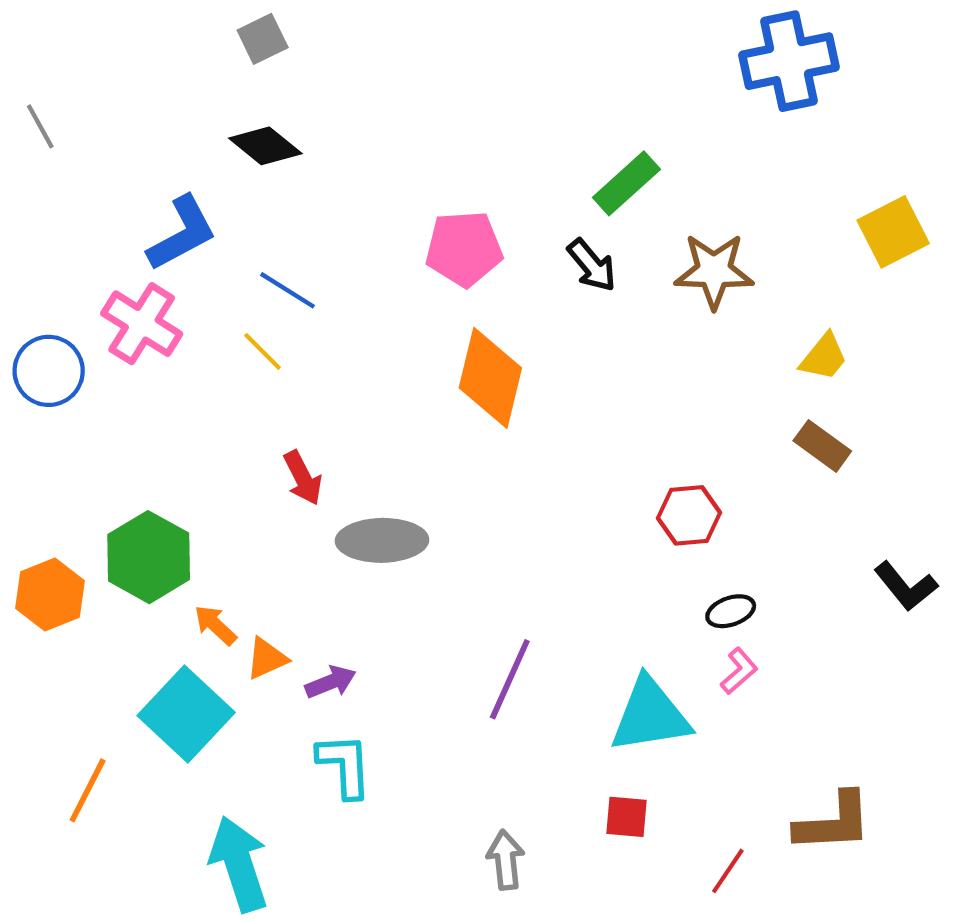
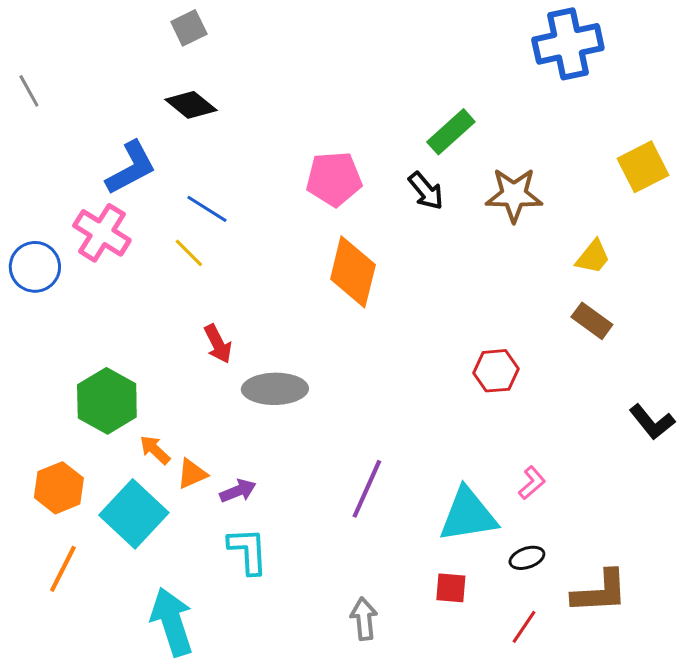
orange hexagon: (50, 595) -> (59, 488), moved
black ellipse: (731, 611) -> (527, 558), moved

